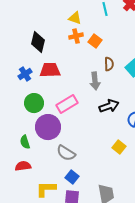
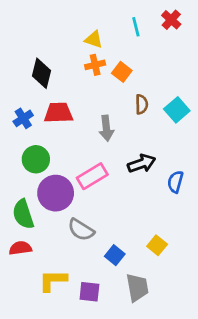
gray arrow: (95, 81) -> (106, 128), moved
pink rectangle: (67, 104) -> (92, 176), moved
green semicircle: (25, 142) -> (23, 214), size x1.5
yellow square: (119, 147) -> (157, 245), moved
blue square: (72, 177) -> (115, 255), moved

